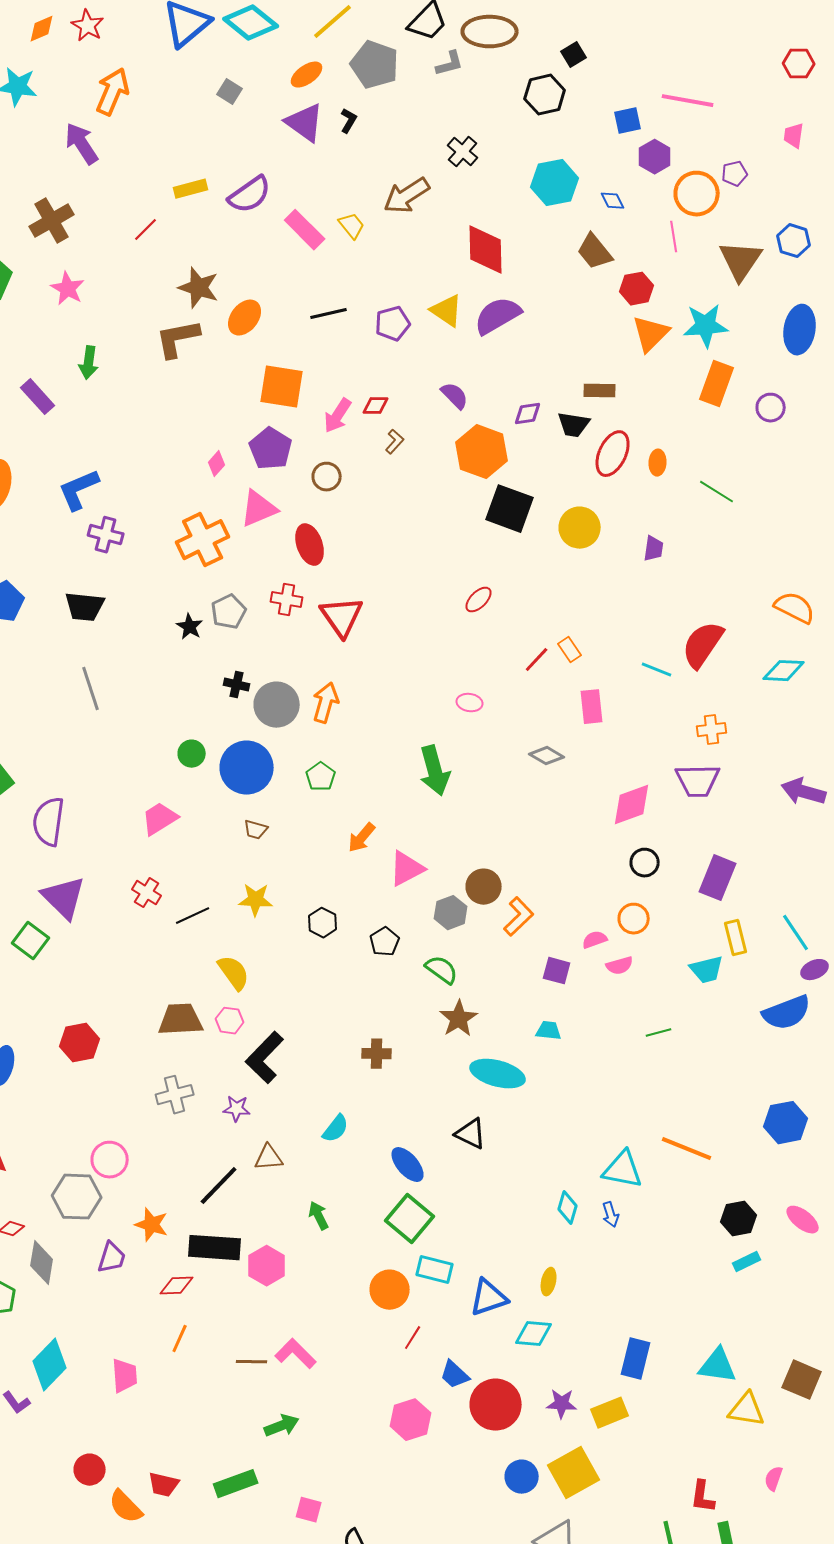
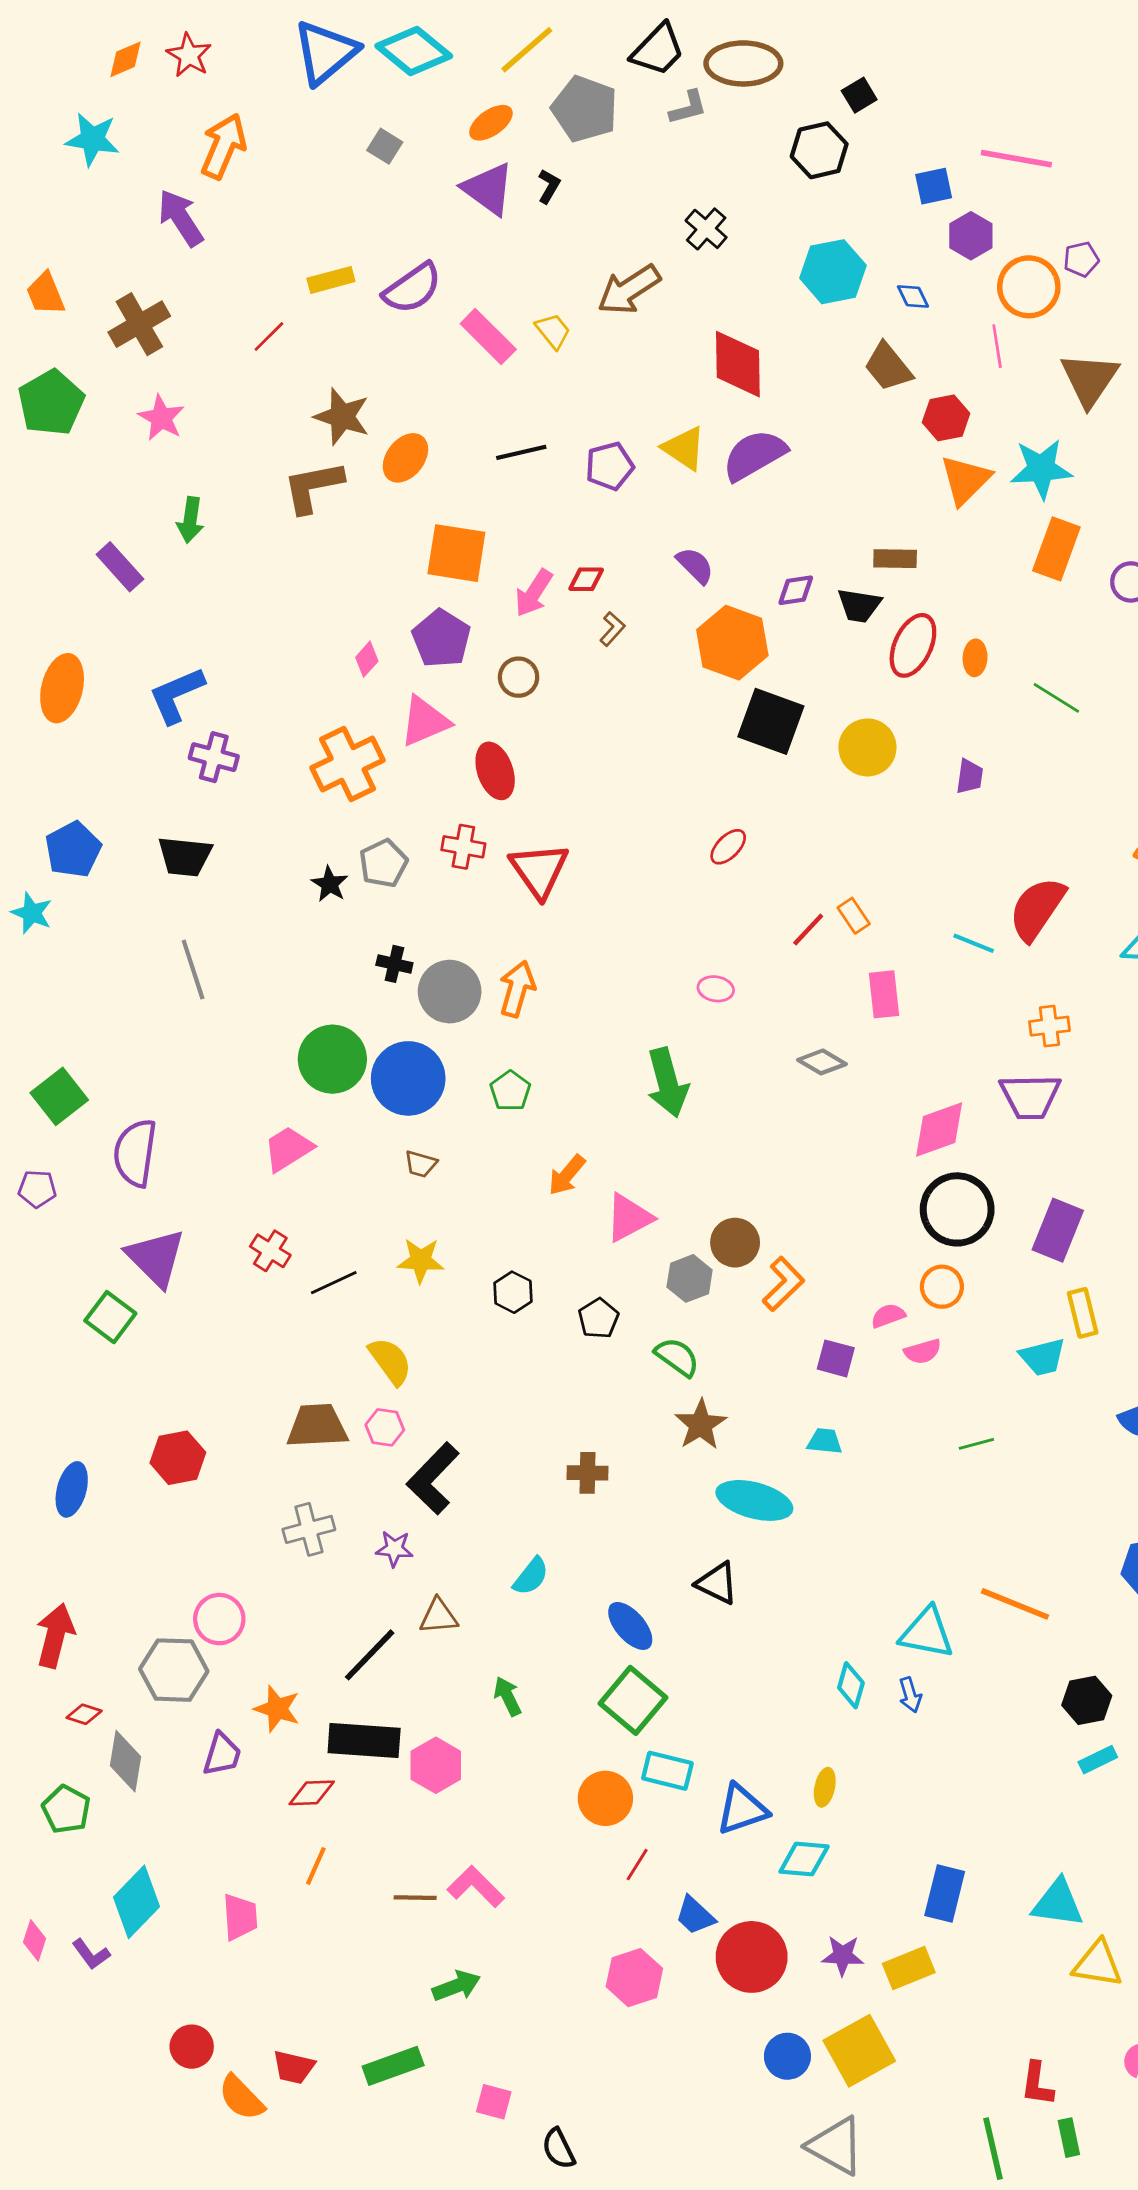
green circle: (192, 754) -> (332, 1059), size x1.8
black circle: (645, 863) -> (957, 1209), size x1.8

